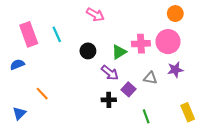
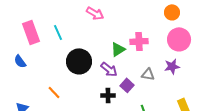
pink circle: (168, 42) -> (179, 39), moved
black circle: (88, 51) -> (79, 61), moved, size x1.6
blue semicircle: (17, 64) -> (20, 61), turned -104
orange line: (42, 94) -> (54, 92), moved

